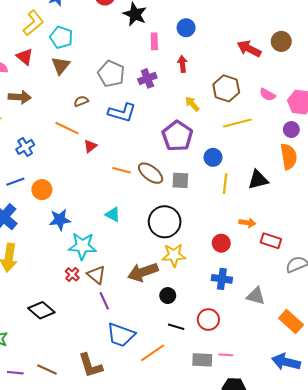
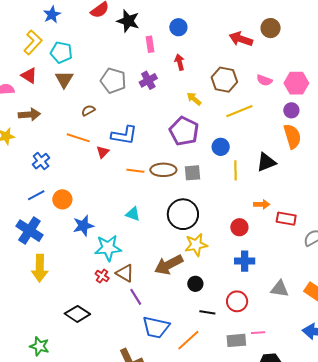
blue L-shape: (122, 113) -> (124, 135), moved
brown ellipse: (151, 173) -> (163, 170), turned -30
gray triangle: (256, 296) -> (280, 289), moved

